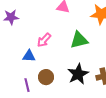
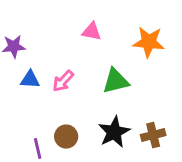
blue triangle: (29, 56) -> (30, 80), moved

